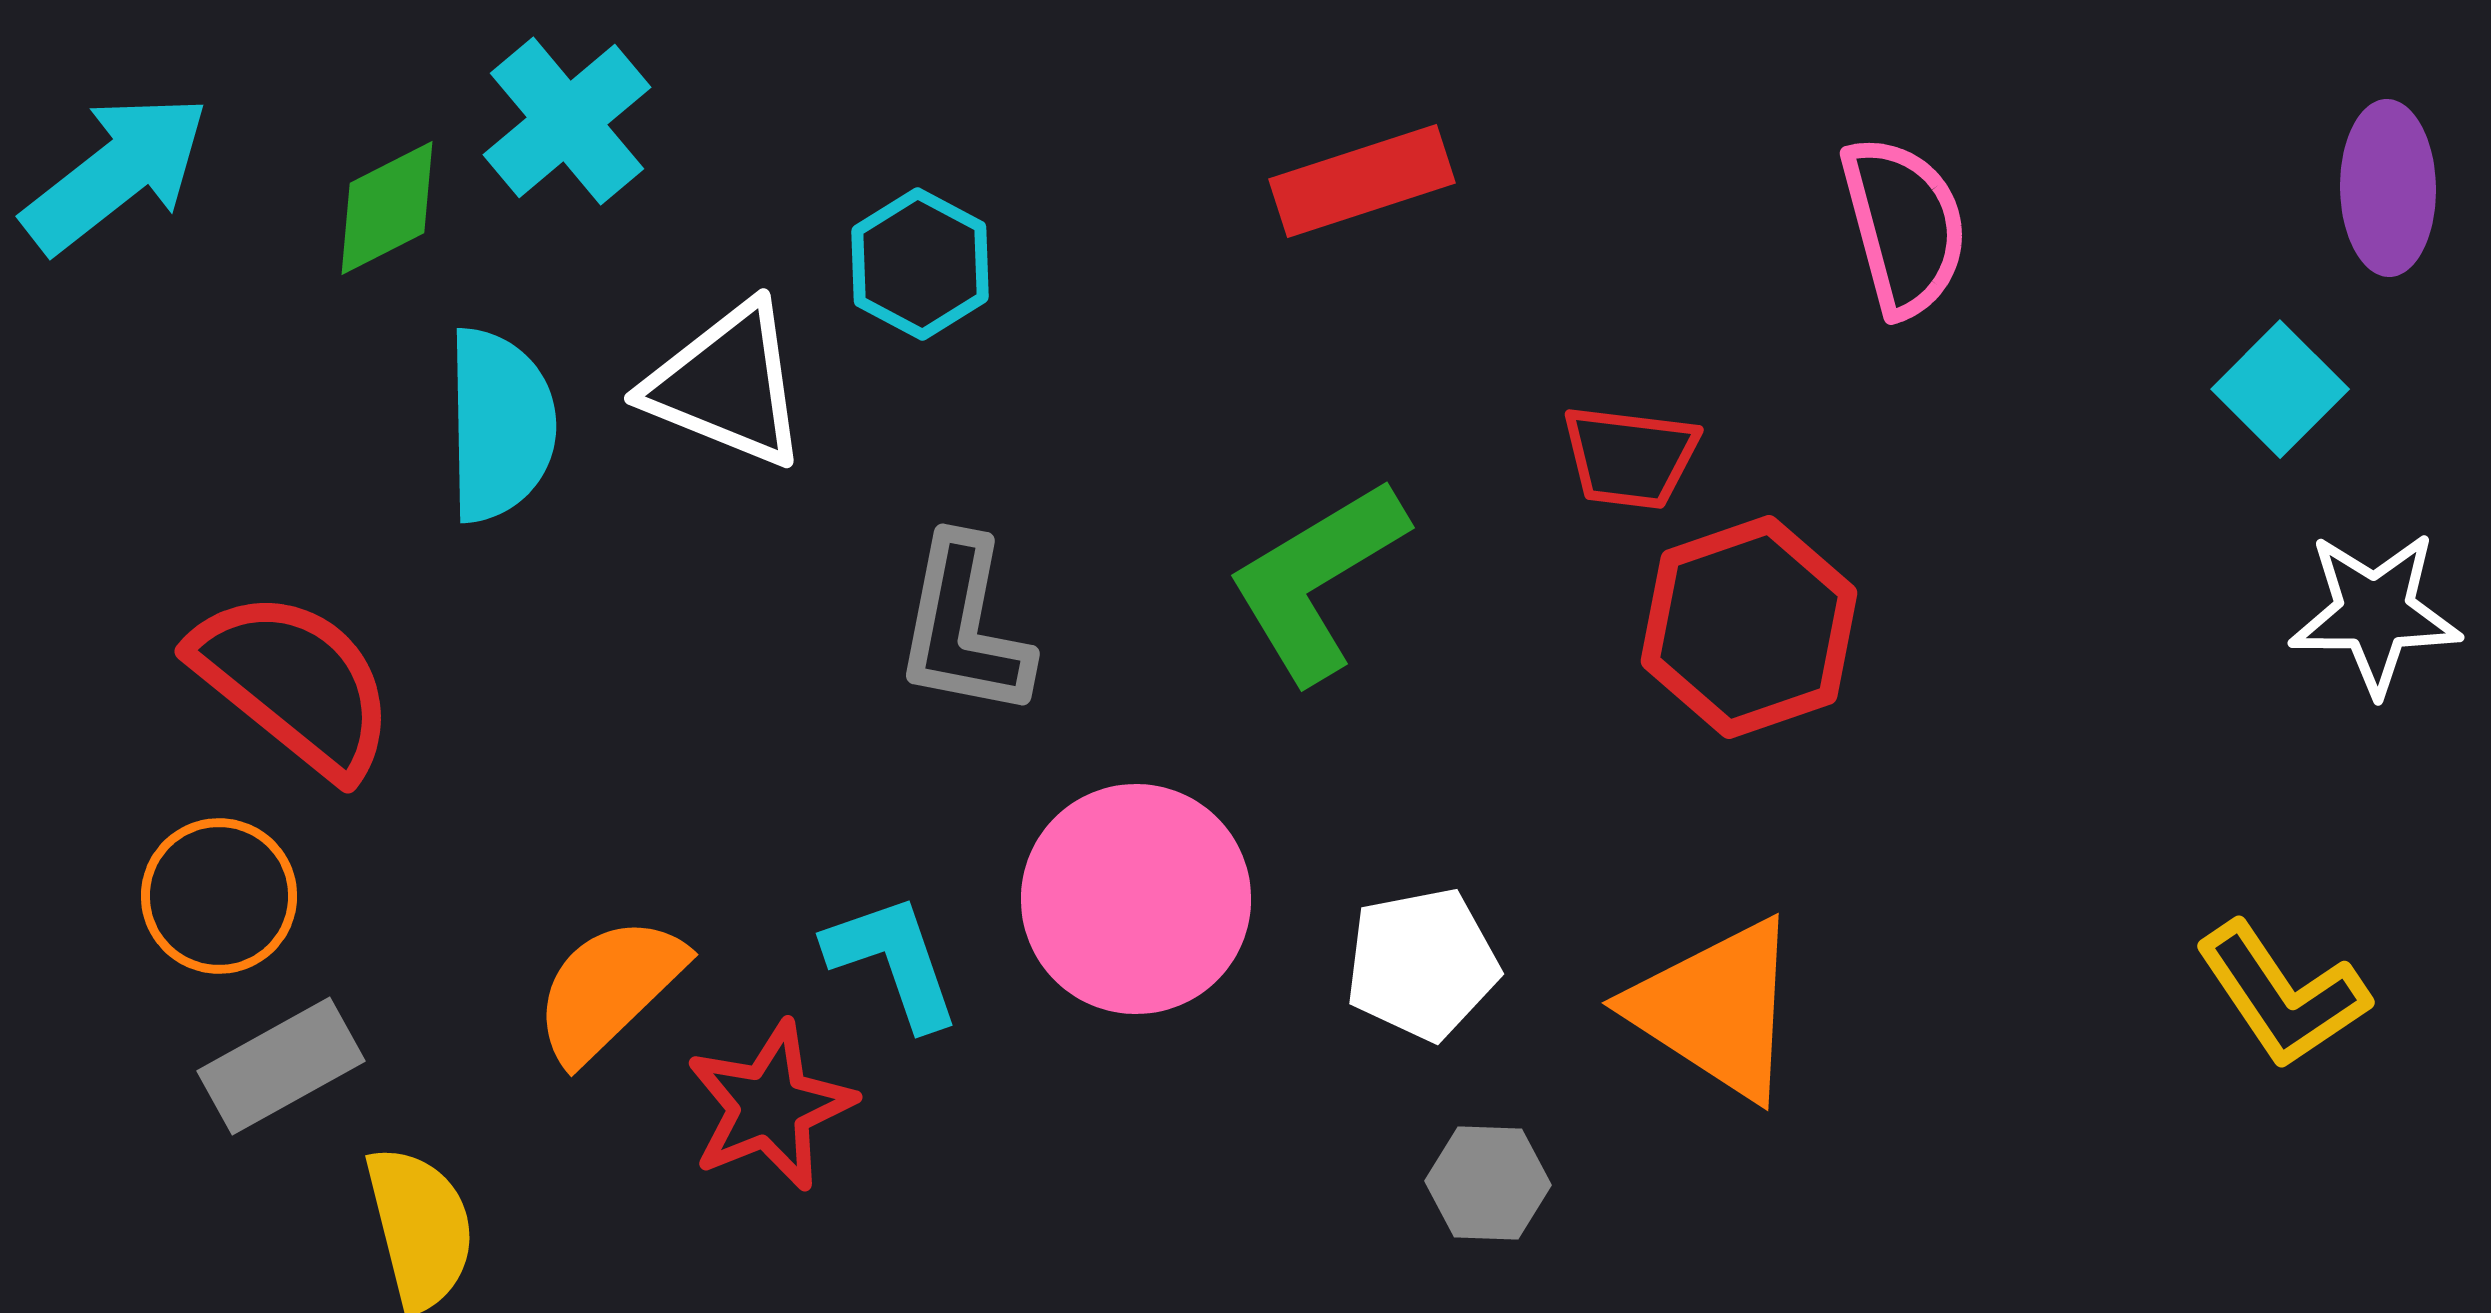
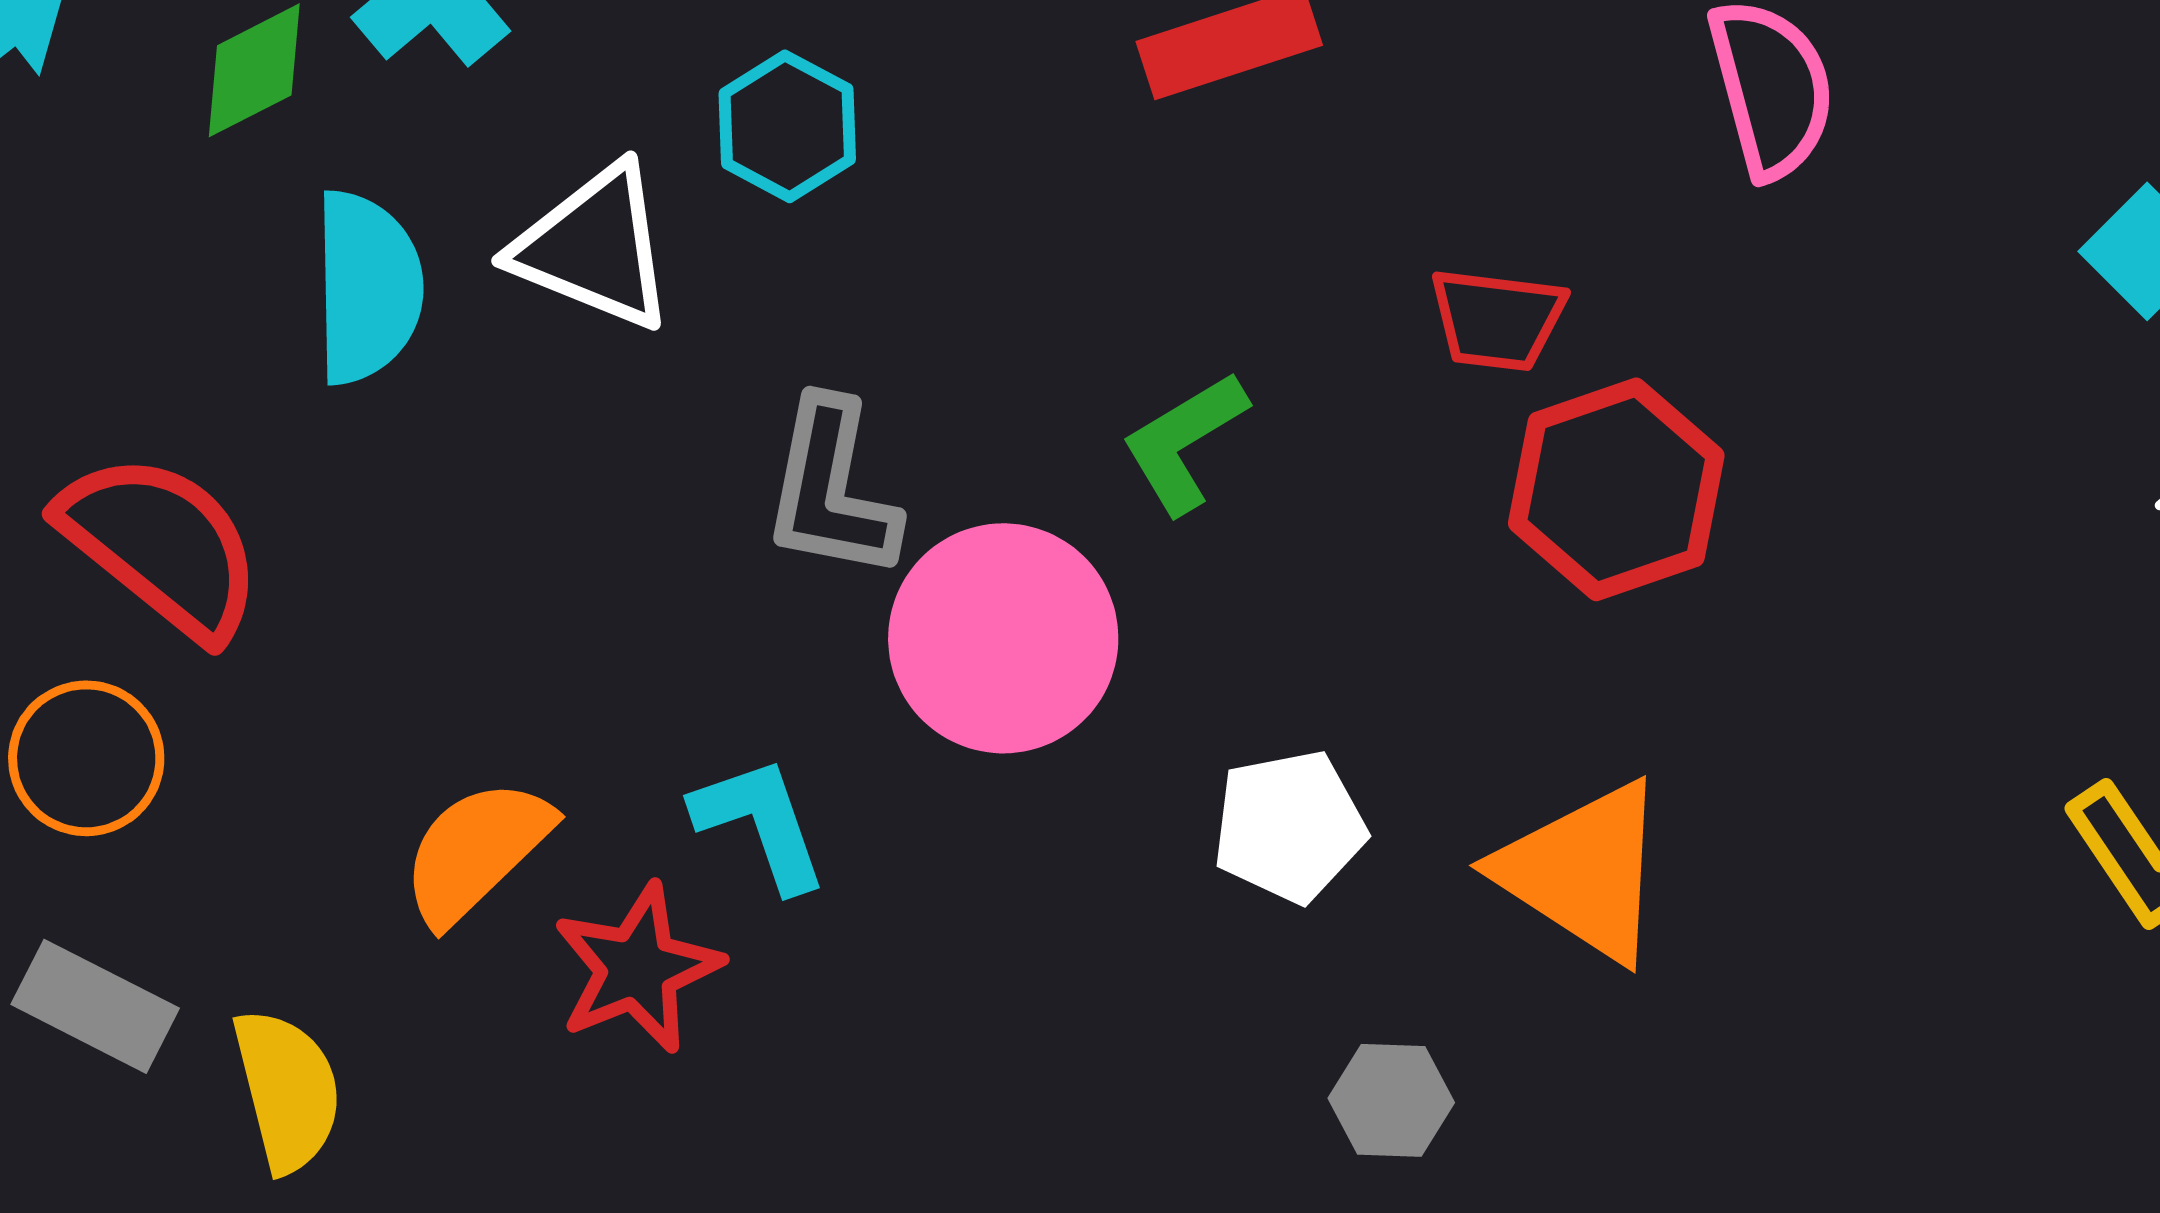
green L-shape: (1317, 580) -> (1184, 442), size x0.7
pink circle: (1136, 899) -> (1003, 638), moved
gray rectangle: (281, 1066) -> (95, 1006), moved, turned 56
gray hexagon: (1488, 1183) -> (1391, 1100), moved

